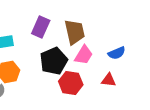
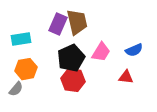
brown trapezoid: (75, 32) -> (77, 22), moved
red hexagon: (71, 83) -> (73, 80), moved

